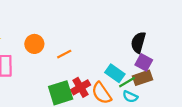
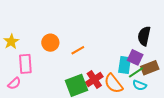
purple square: (144, 62) -> (135, 57), moved
cyan rectangle: (115, 73) -> (125, 65), turned 66

